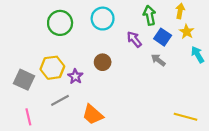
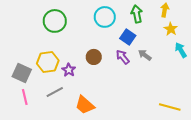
cyan circle: (103, 19) -> (105, 17), moved
blue square: (163, 37) -> (128, 37), moved
purple arrow: (134, 39) -> (123, 57), moved
pink line: (28, 117) -> (25, 97), moved

